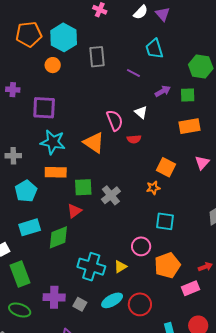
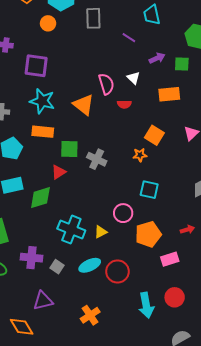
orange rectangle: (190, 126) -> (169, 94), moved
gray cross: (111, 195) -> (97, 159), turned -30
red arrow: (205, 267) -> (187, 230), moved

